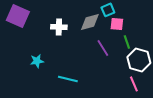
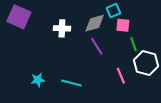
purple line: (103, 48) -> (97, 46), moved
cyan star: (37, 61) -> (38, 80), moved
pink line: (134, 84) -> (121, 76), moved

